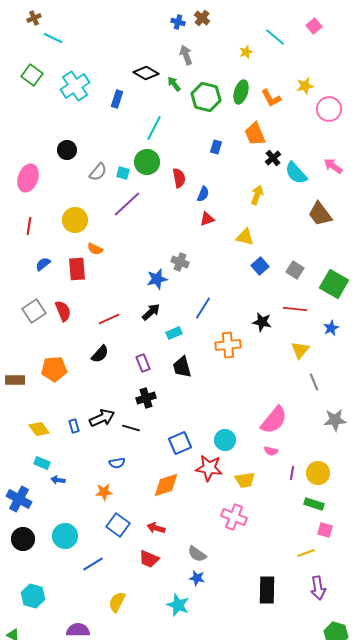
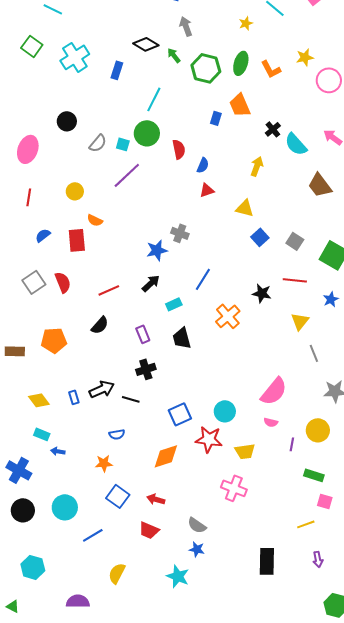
orange trapezoid: (255, 134) -> (240, 105), moved
yellow circle: (75, 220) -> (75, 191), size x0.7
orange cross: (228, 345) -> (228, 316), turned -35
yellow circle: (318, 473) -> (318, 430), moved
purple arrow: (318, 588) -> (318, 559), size x0.7

